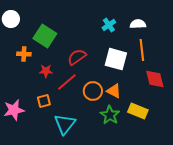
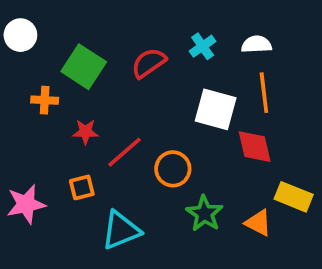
red semicircle: (77, 57) -> (149, 63), moved
red diamond: (155, 79) -> (255, 147), moved
orange triangle: (114, 91) -> (258, 223), moved
yellow rectangle: (138, 111) -> (294, 197), moved
cyan triangle: (65, 124) -> (121, 230), turned 30

